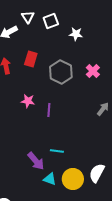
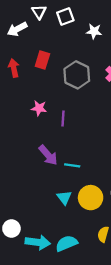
purple arrow: (36, 161) -> (48, 155), moved
cyan triangle: (50, 179) -> (64, 198), turned 32

